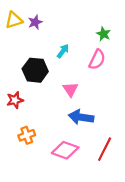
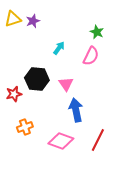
black hexagon: (35, 70) -> (37, 79), moved
blue arrow: (81, 117) -> (76, 110), turned 70

